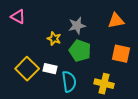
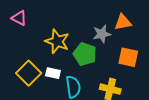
gray star: (77, 26) -> (102, 34), moved
yellow star: (54, 39) -> (57, 41), size x1.6

